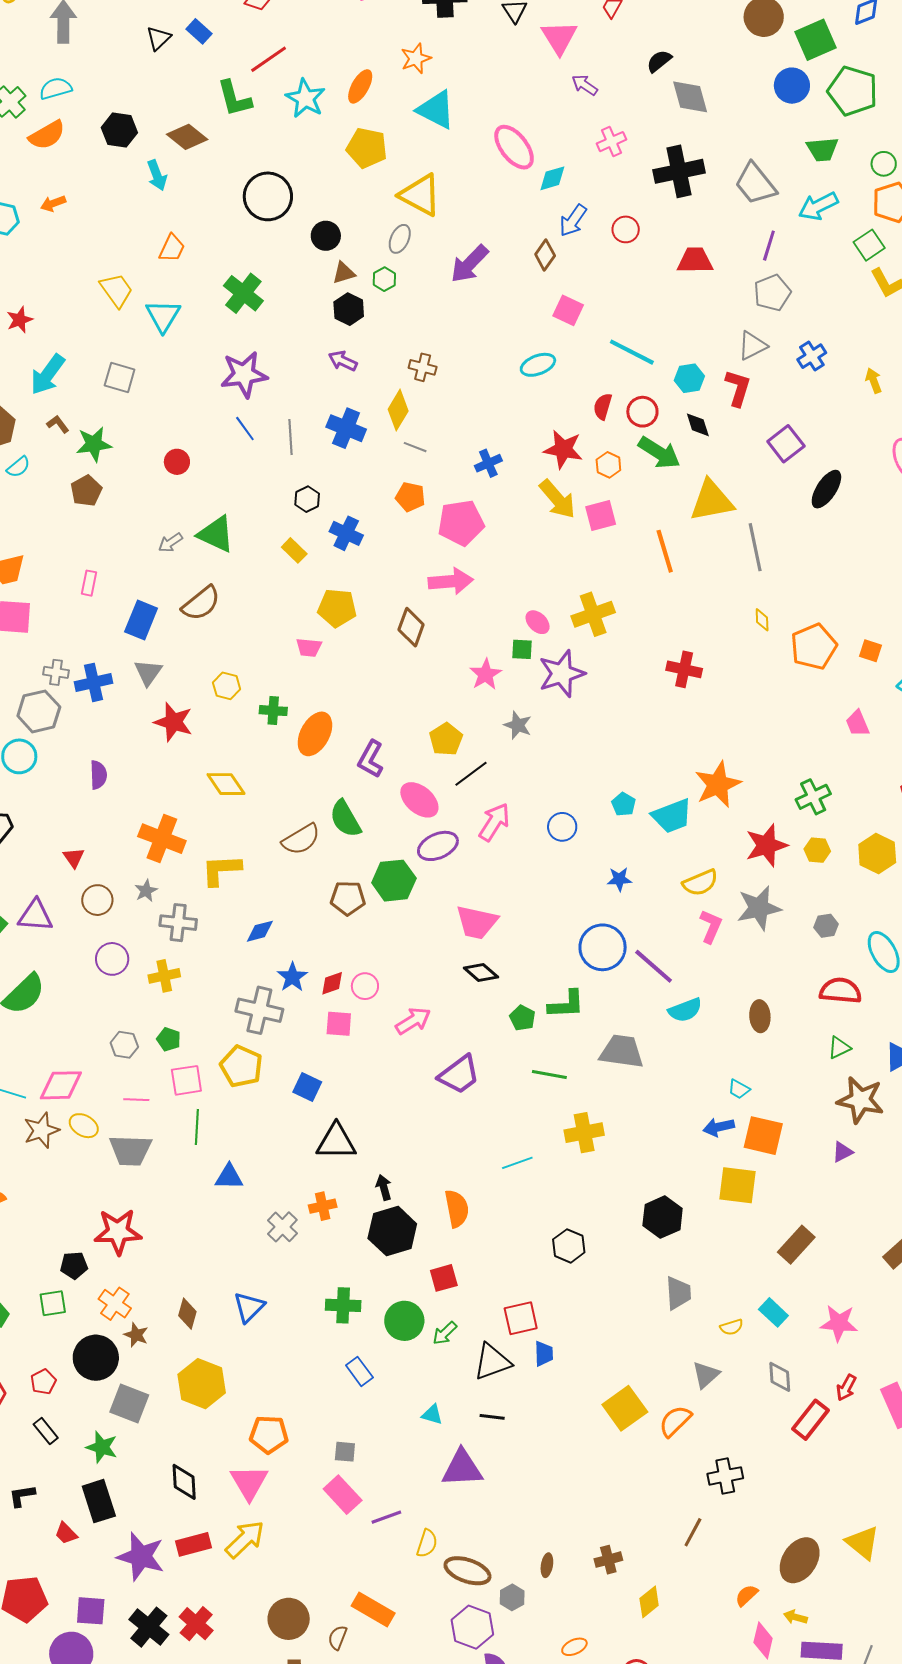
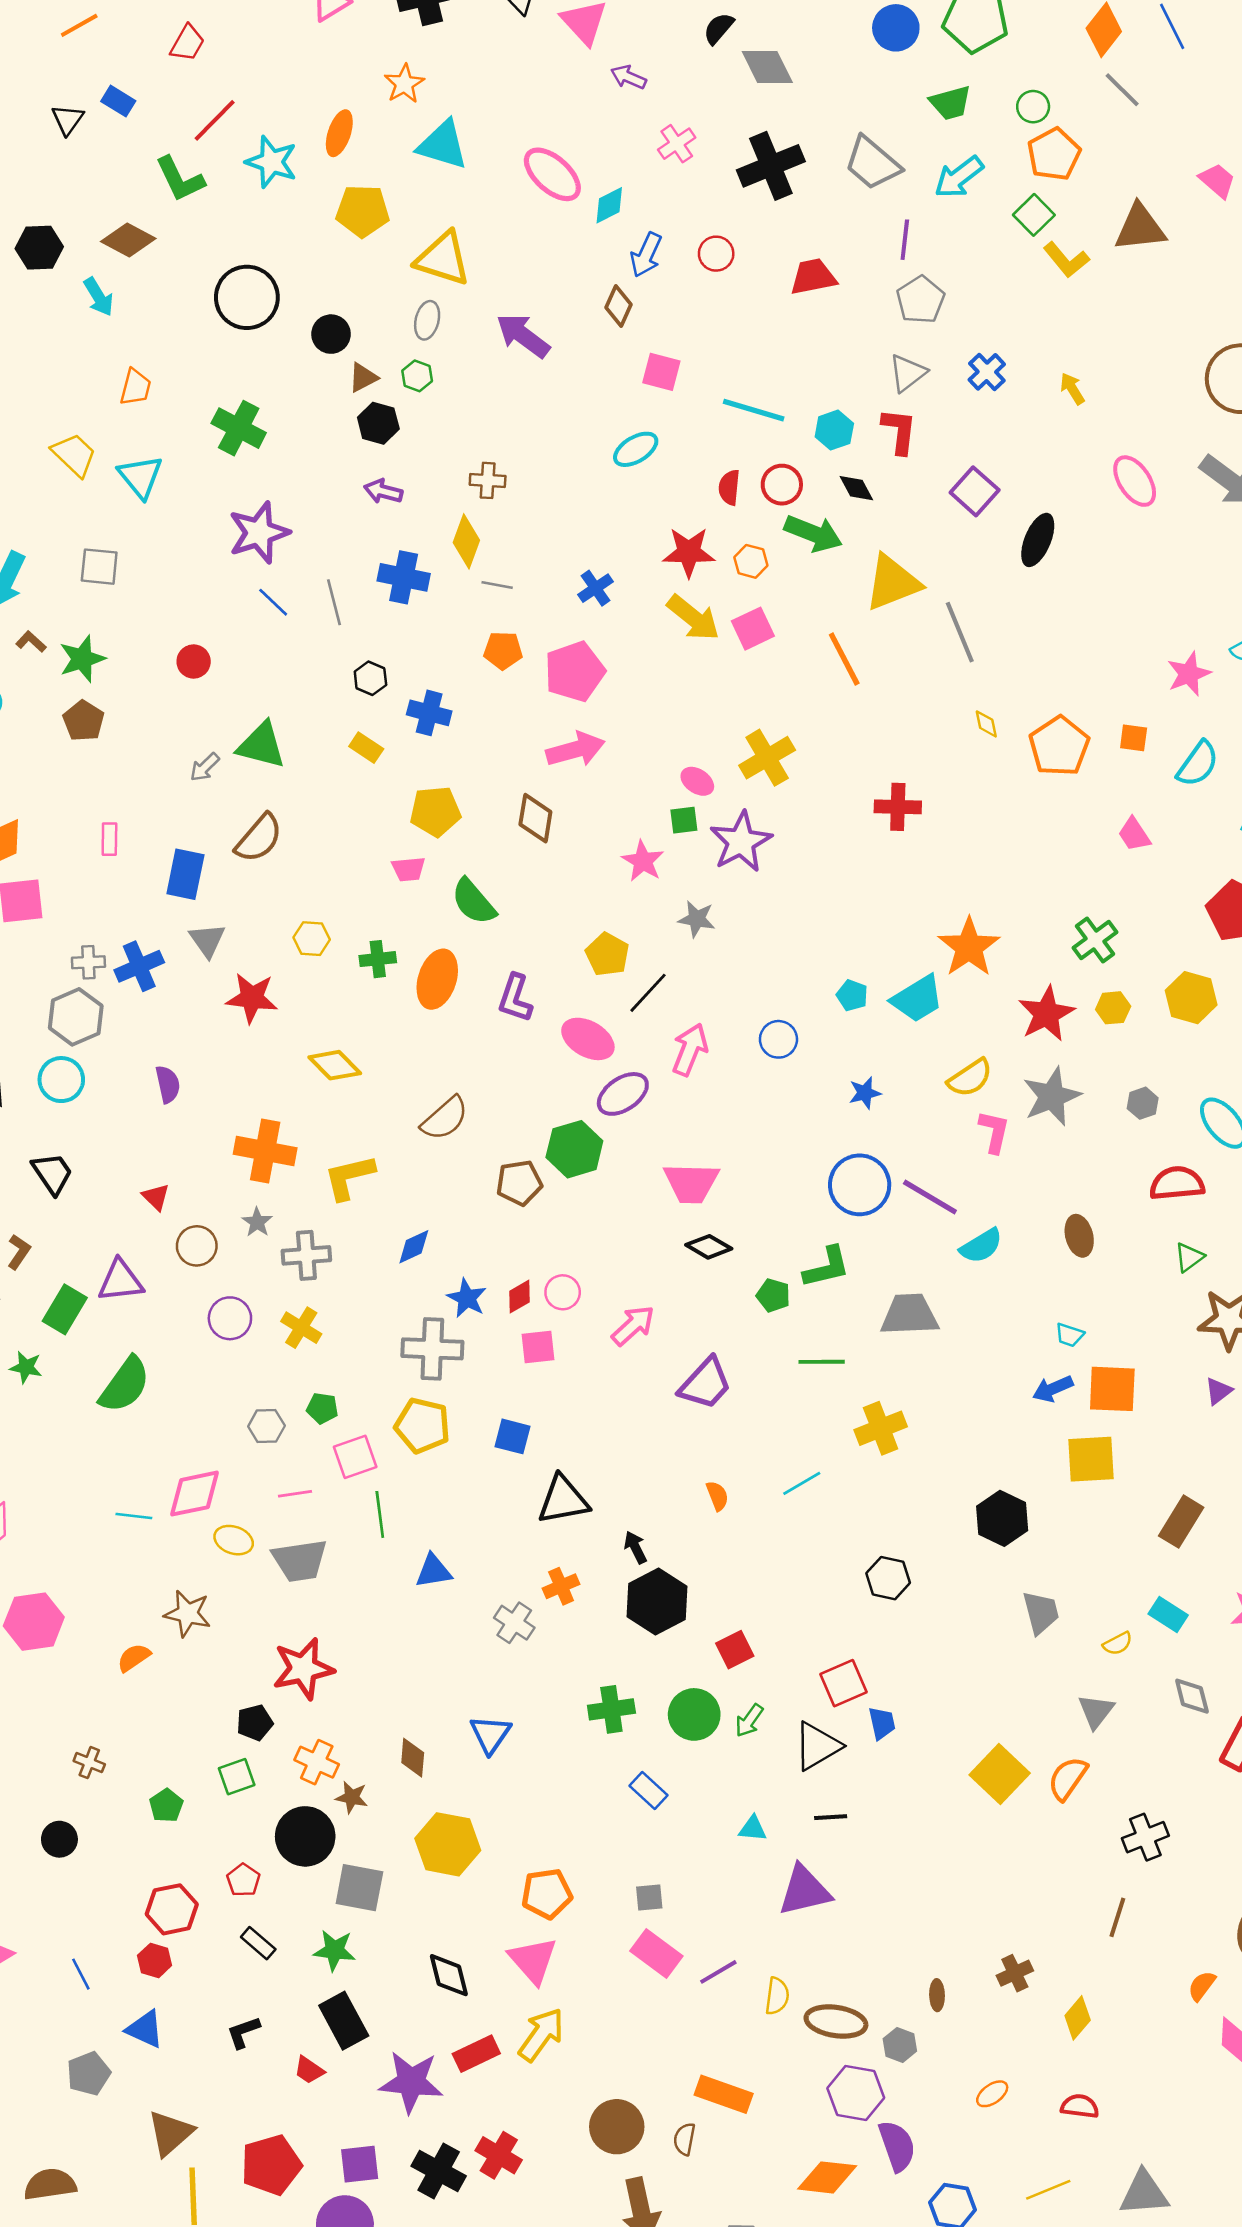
purple arrow: (469, 264) -> (523, 336), turned 93
green semicircle: (345, 819) -> (474, 902), moved
yellow cross: (164, 976) -> (301, 1328), turned -36
brown star: (41, 1130) -> (188, 1614), moved, turned -30
orange semicircle: (457, 1209) -> (717, 1496), moved, size x0.6

